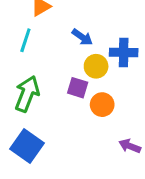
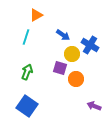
blue cross: (124, 52) -> (90, 45), turned 30
green arrow: (27, 94) -> (27, 72), size x0.7

